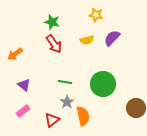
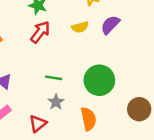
red arrow: (54, 44) -> (40, 32), turned -108
orange semicircle: (83, 116) -> (88, 119), moved

